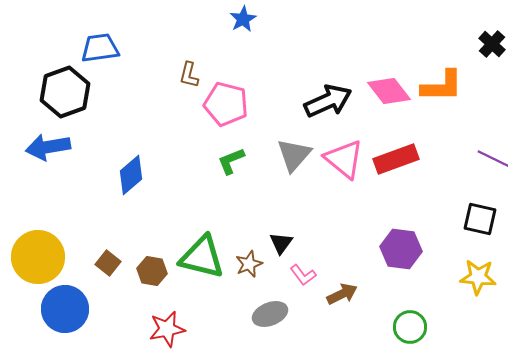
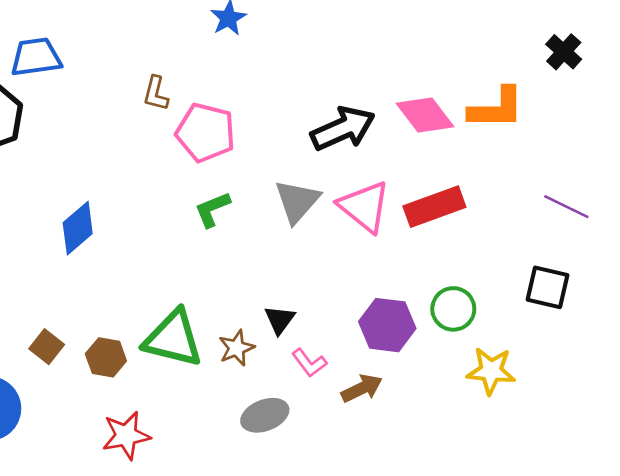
purple hexagon: (401, 249) -> (387, 325), moved
yellow star: (478, 277) -> (491, 371), moved
green circle: (410, 327) -> (453, 309), moved

